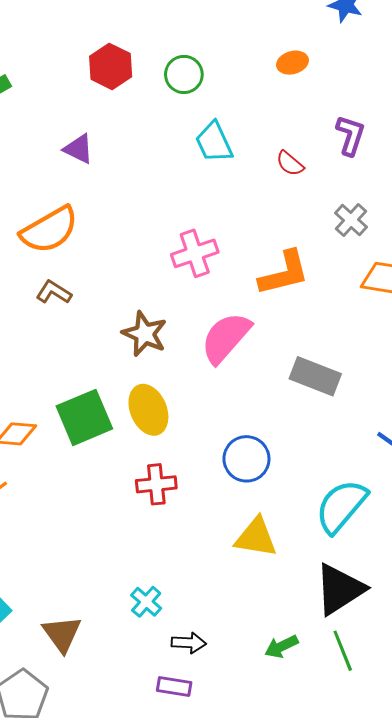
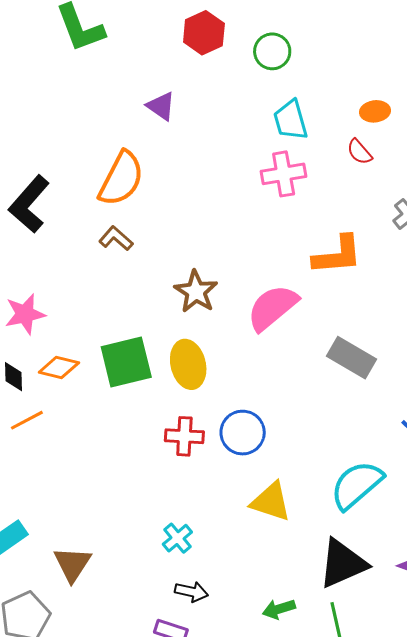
orange ellipse: (292, 63) -> (375, 111), moved
orange semicircle: (49, 230) -> (121, 179), turned -42
pink cross: (195, 253) -> (284, 174), moved
blue circle: (246, 459) -> (243, 433), moved
cyan cross: (146, 602) -> (177, 538), moved

